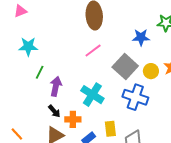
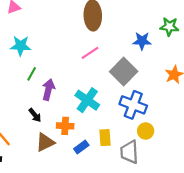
yellow circle: (151, 71) -> (146, 131), moved
black arrow: (54, 111) -> (35, 115), moved

